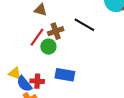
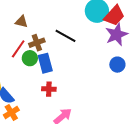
blue rectangle: (65, 75) -> (45, 63), moved, turned 66
red cross: (37, 81) -> (49, 89), moved

